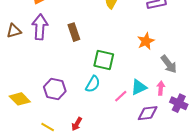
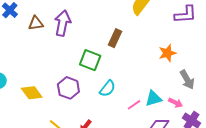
brown rectangle: (74, 32) -> (115, 38), moved, turned 36
green square: (104, 60) -> (90, 60), moved
pink arrow: (161, 88) -> (176, 103), turned 104

